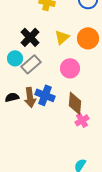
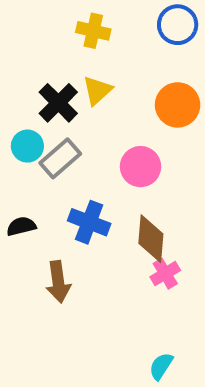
yellow triangle: (62, 37) -> (97, 91), moved
brown arrow: (30, 97) -> (58, 282), moved

